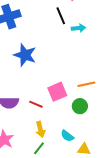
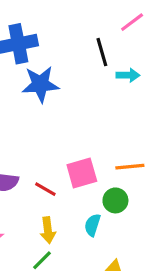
blue star: (25, 55) -> (40, 84), moved, turned -30
cyan semicircle: (67, 136) -> (92, 225), moved, turned 64

